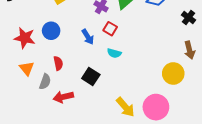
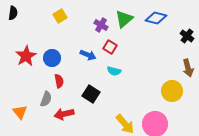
blue circle: (51, 31) -> (52, 58), moved
blue arrow: (88, 37) -> (88, 55), turned -35
red star: (25, 38) -> (26, 56), turned 30
orange triangle: (27, 68) -> (20, 112), moved

